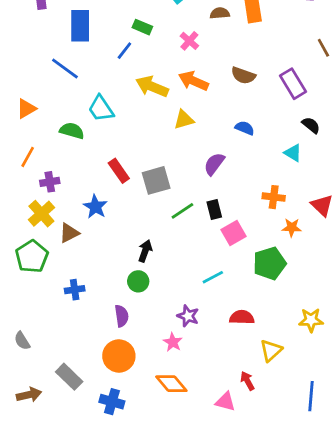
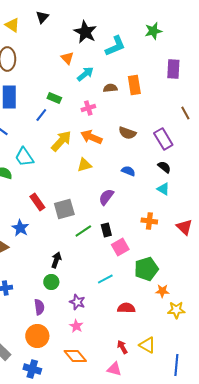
pink cross: (189, 41) -> (88, 108), turned 32
yellow arrow: (152, 86) -> (61, 141), turned 110
black semicircle: (311, 125) -> (164, 167), moved
orange star: (292, 227) -> (162, 291), moved
purple star: (188, 316) -> (77, 302), moved
yellow triangle: (271, 350) -> (147, 345), moved, turned -48
red arrow: (247, 381) -> (122, 347), moved

